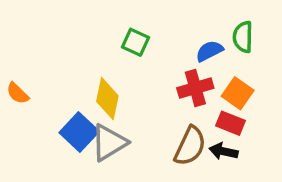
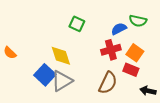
green semicircle: (243, 37) -> (138, 21), turned -78
yellow diamond: (107, 99) -> (61, 56), turned -30
black arrow: (224, 151) -> (148, 91), moved

